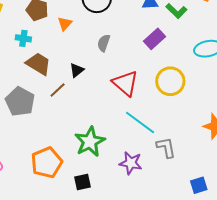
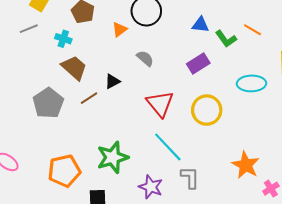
orange triangle: (65, 24) -> (120, 29), moved
gray semicircle: (104, 43) -> (145, 58), turned 102

